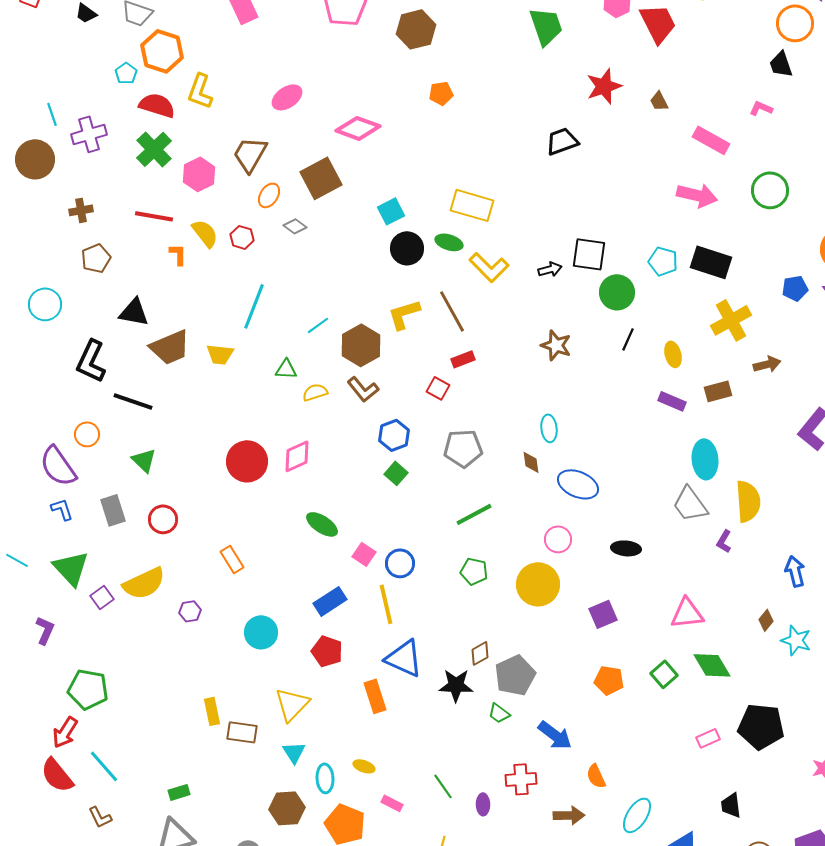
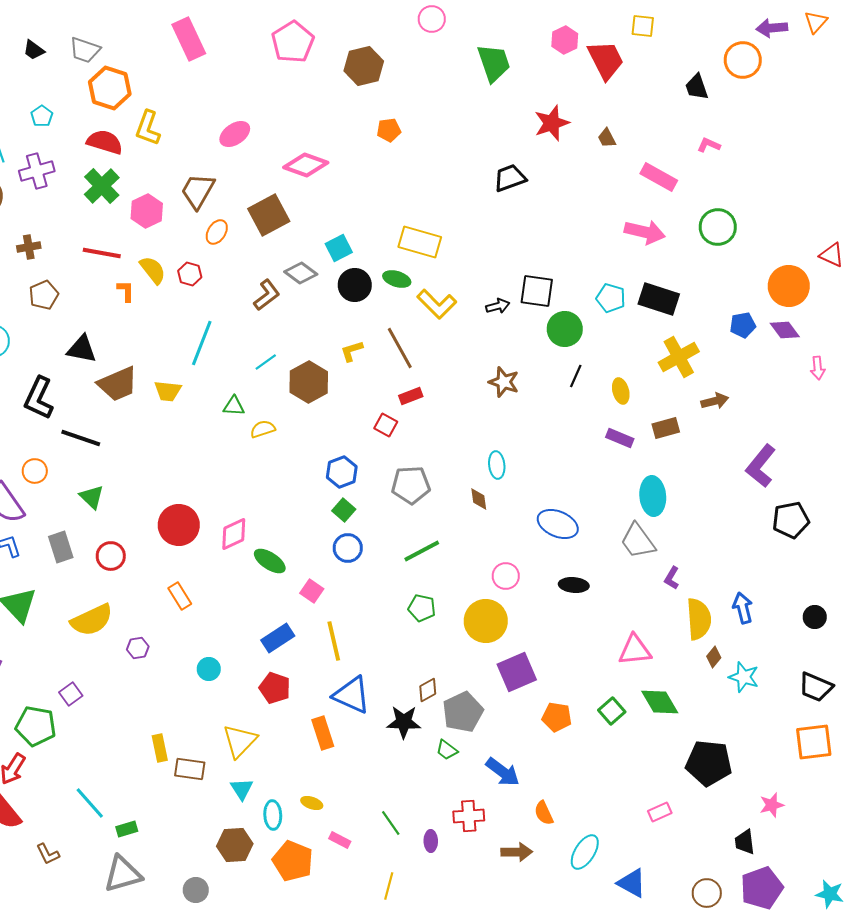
black trapezoid: (781, 64) -> (697, 87), moved
cyan pentagon: (126, 73) -> (42, 116), moved
gray diamond: (295, 226) -> (301, 273), moved, size x1.4
yellow L-shape: (404, 314) -> (352, 351), size x0.7
brown L-shape: (363, 389) -> (267, 295), moved, turned -88
pink diamond: (297, 456) -> (234, 534), moved
red circle: (247, 461) -> (179, 525), moved
blue ellipse: (578, 484) -> (558, 524), moved
yellow semicircle: (748, 501) -> (699, 619), moved
blue circle: (400, 563) -> (348, 548), moved
purple square: (102, 597) -> (71, 694), moved
purple square: (603, 614) -> (517, 672), moved, size x1.4
cyan circle: (261, 632) -> (209, 669), size x0.7
pink rectangle: (708, 738) -> (660, 812), moved
cyan line: (104, 766) -> (90, 803), moved
black trapezoid: (731, 805) -> (745, 842), moved

